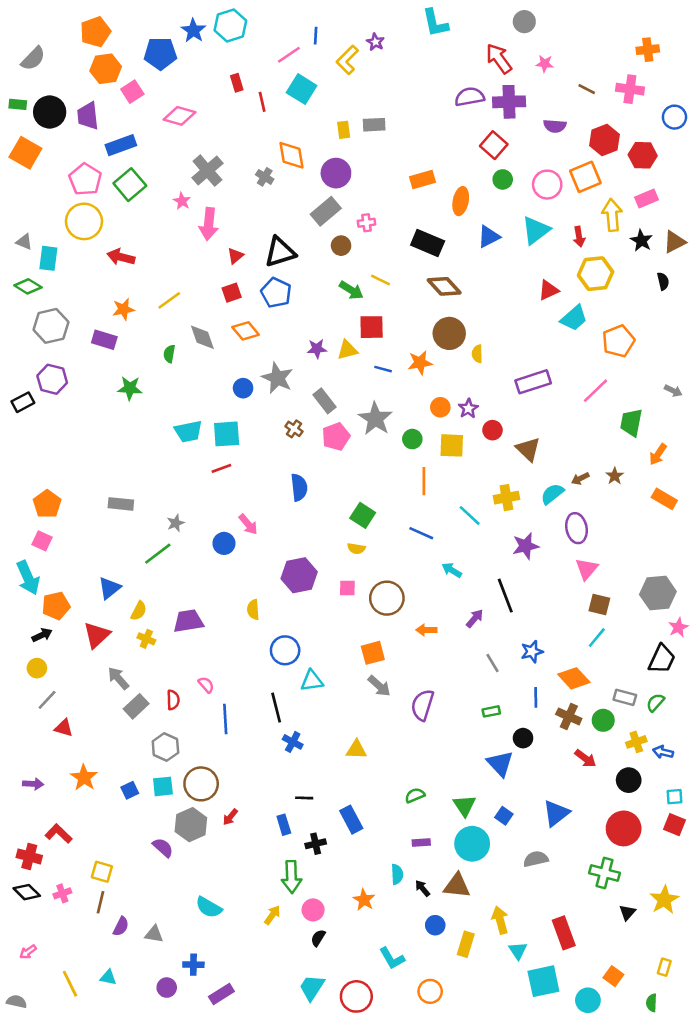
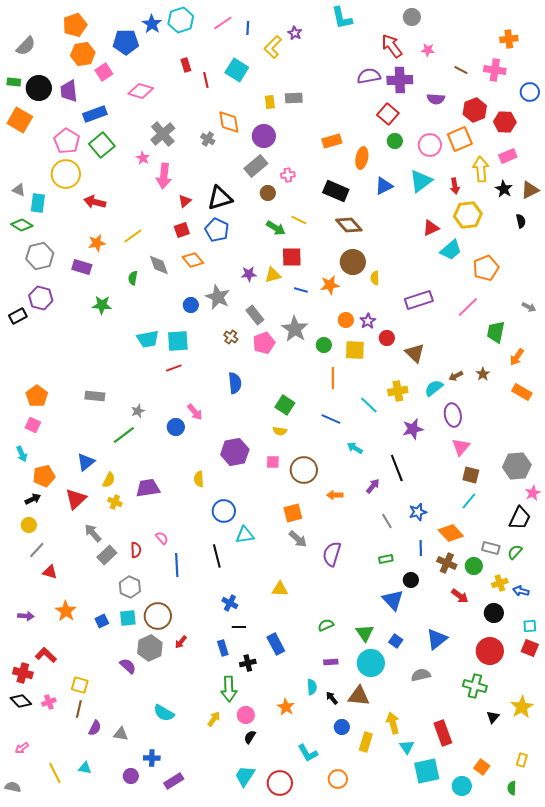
pink line: (289, 55) -> (223, 23), moved
cyan arrow: (28, 578) -> (22, 454), size x0.6
blue cross: (293, 742) -> (230, 603), moved

